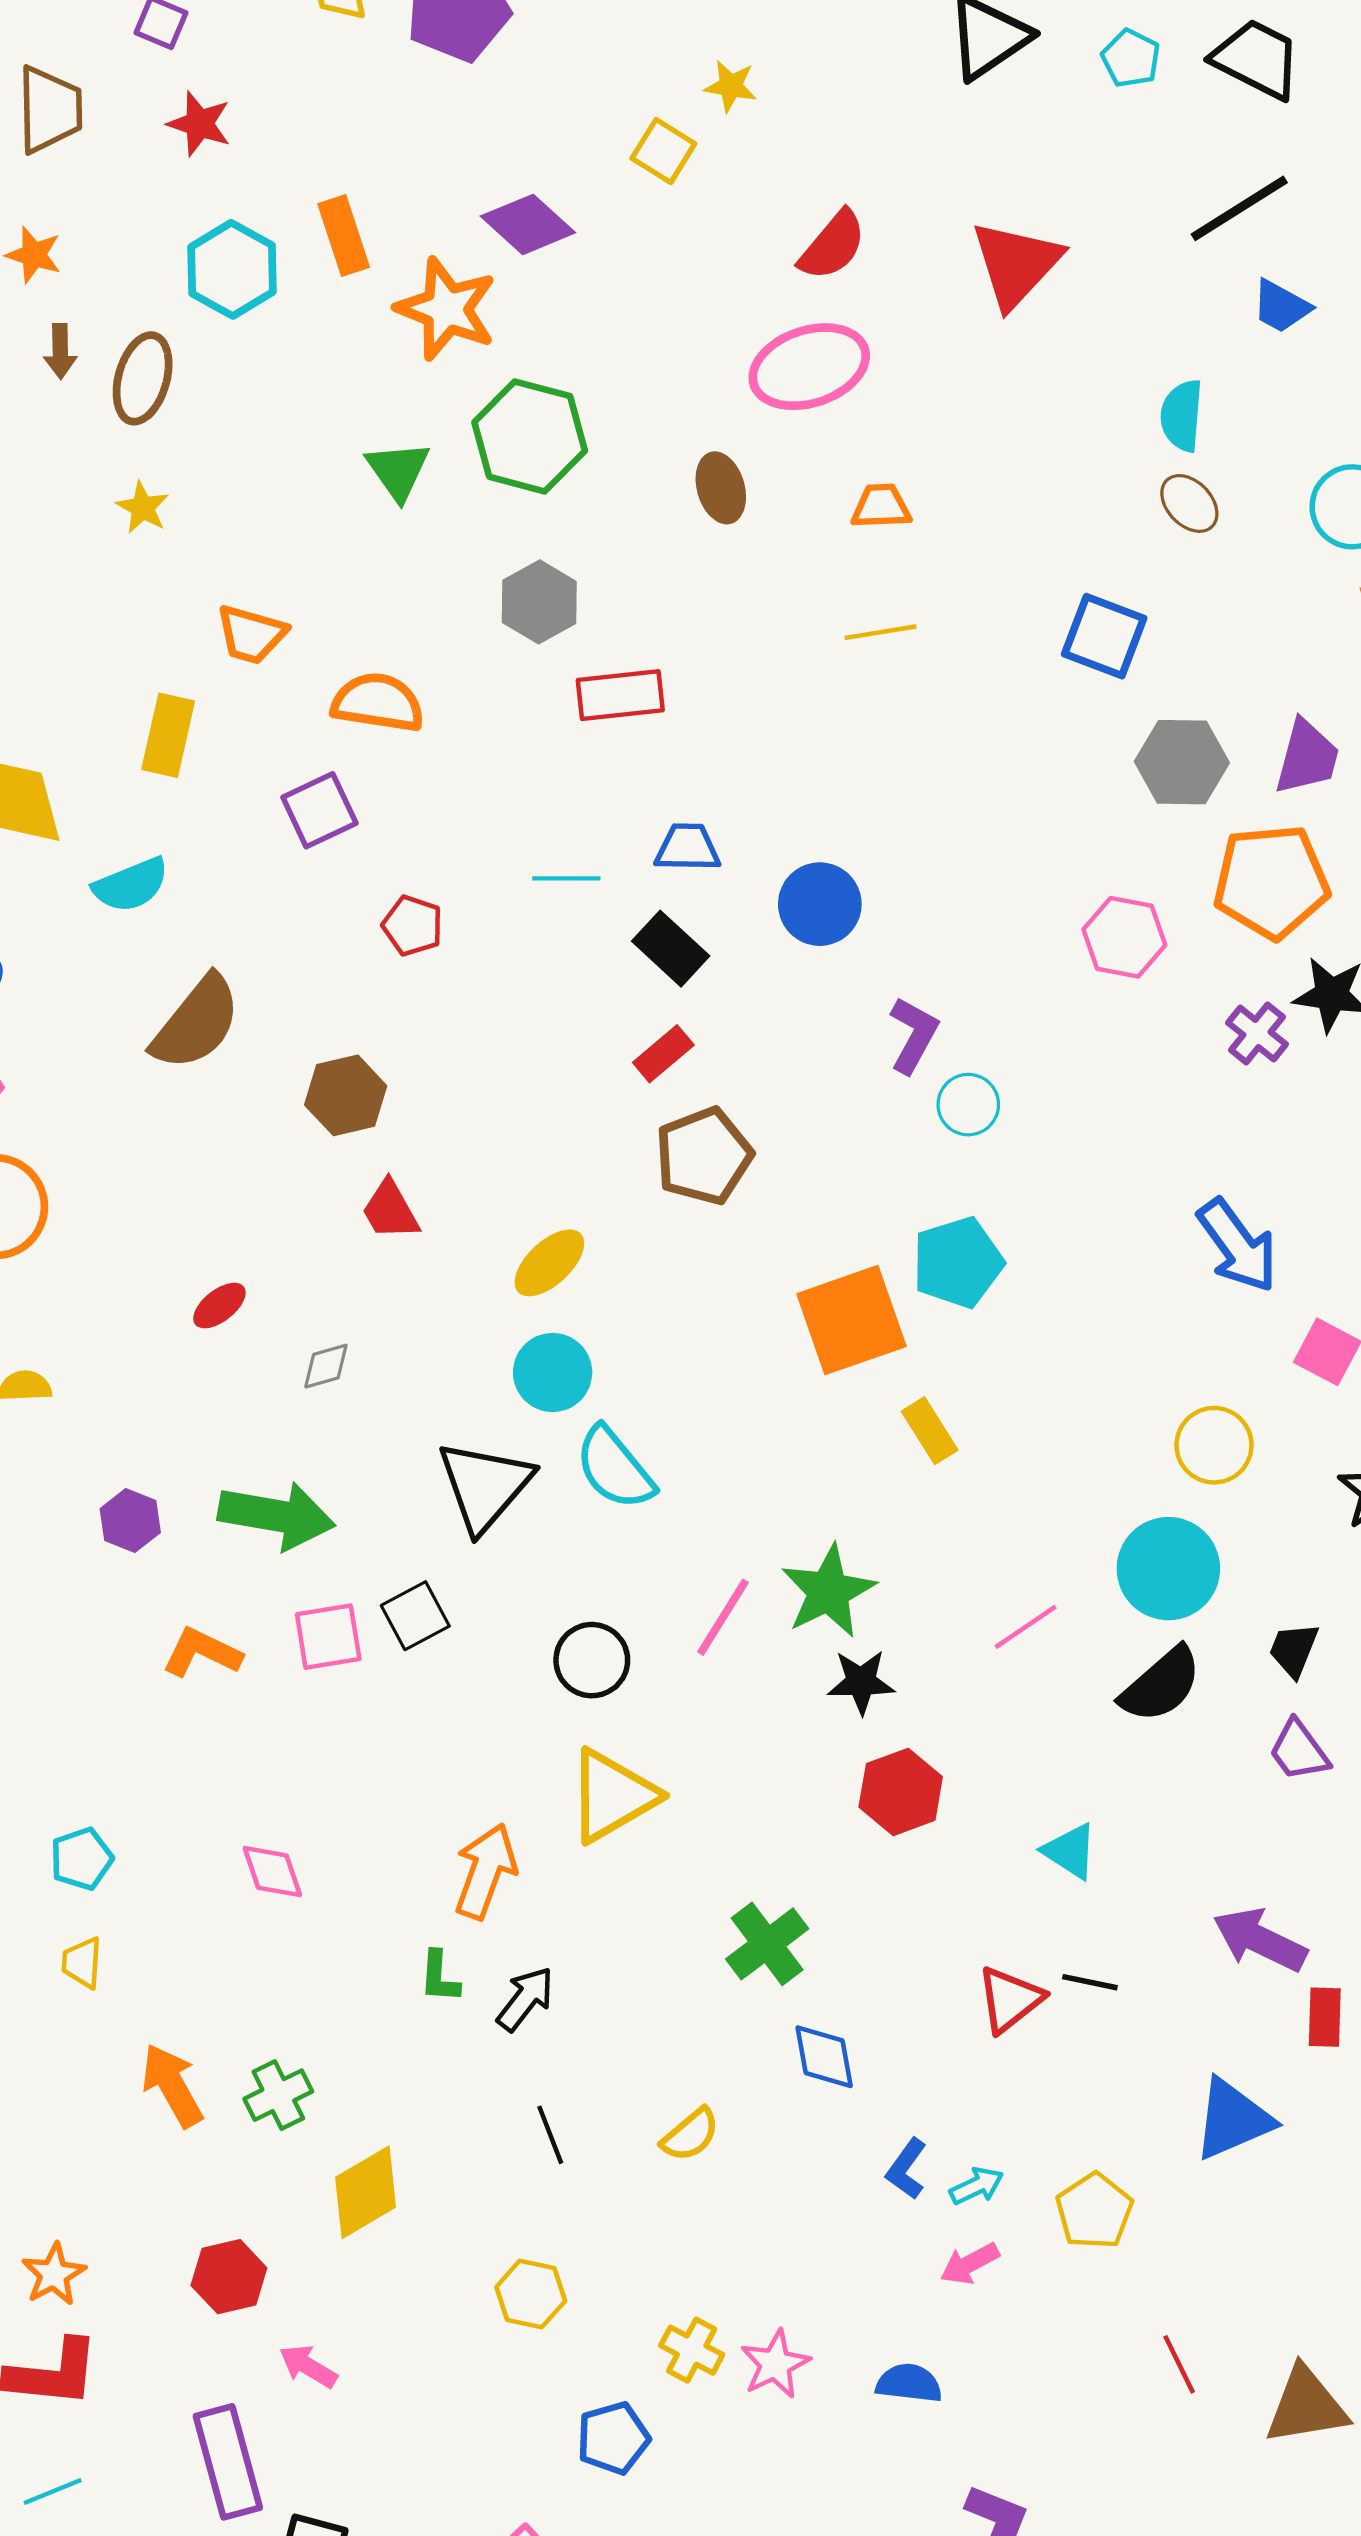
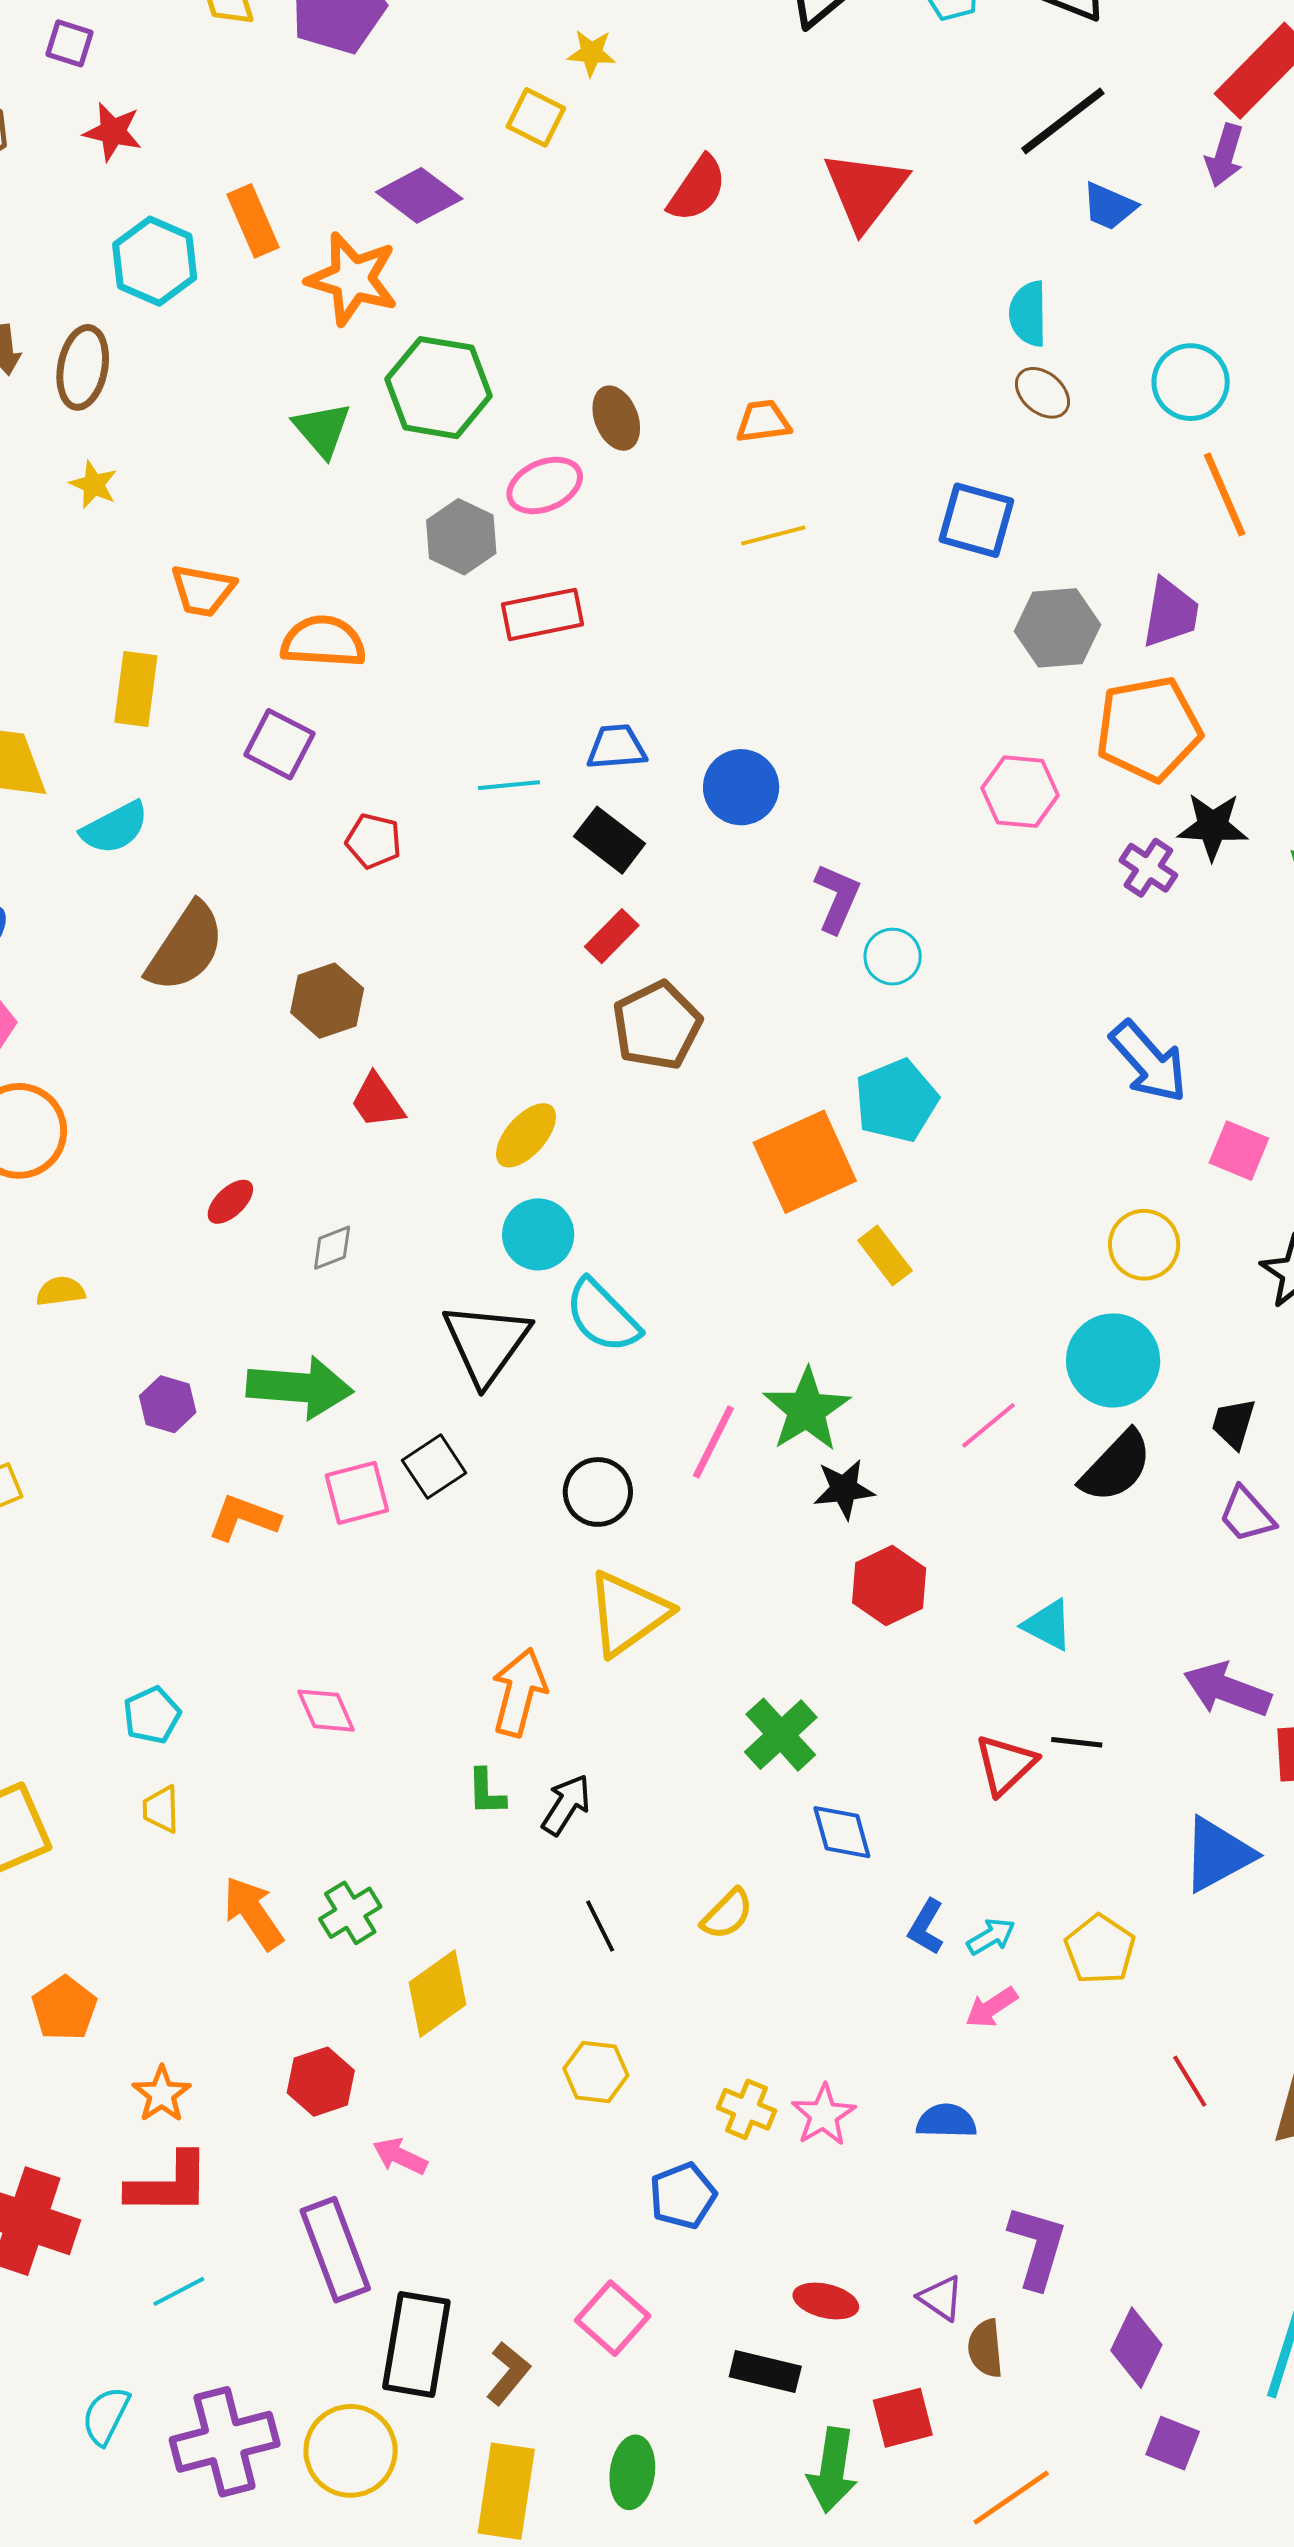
pink ellipse: (809, 367) -> (545, 485), moved, size x0.7
purple square: (319, 810) -> (279, 744), turned -32

